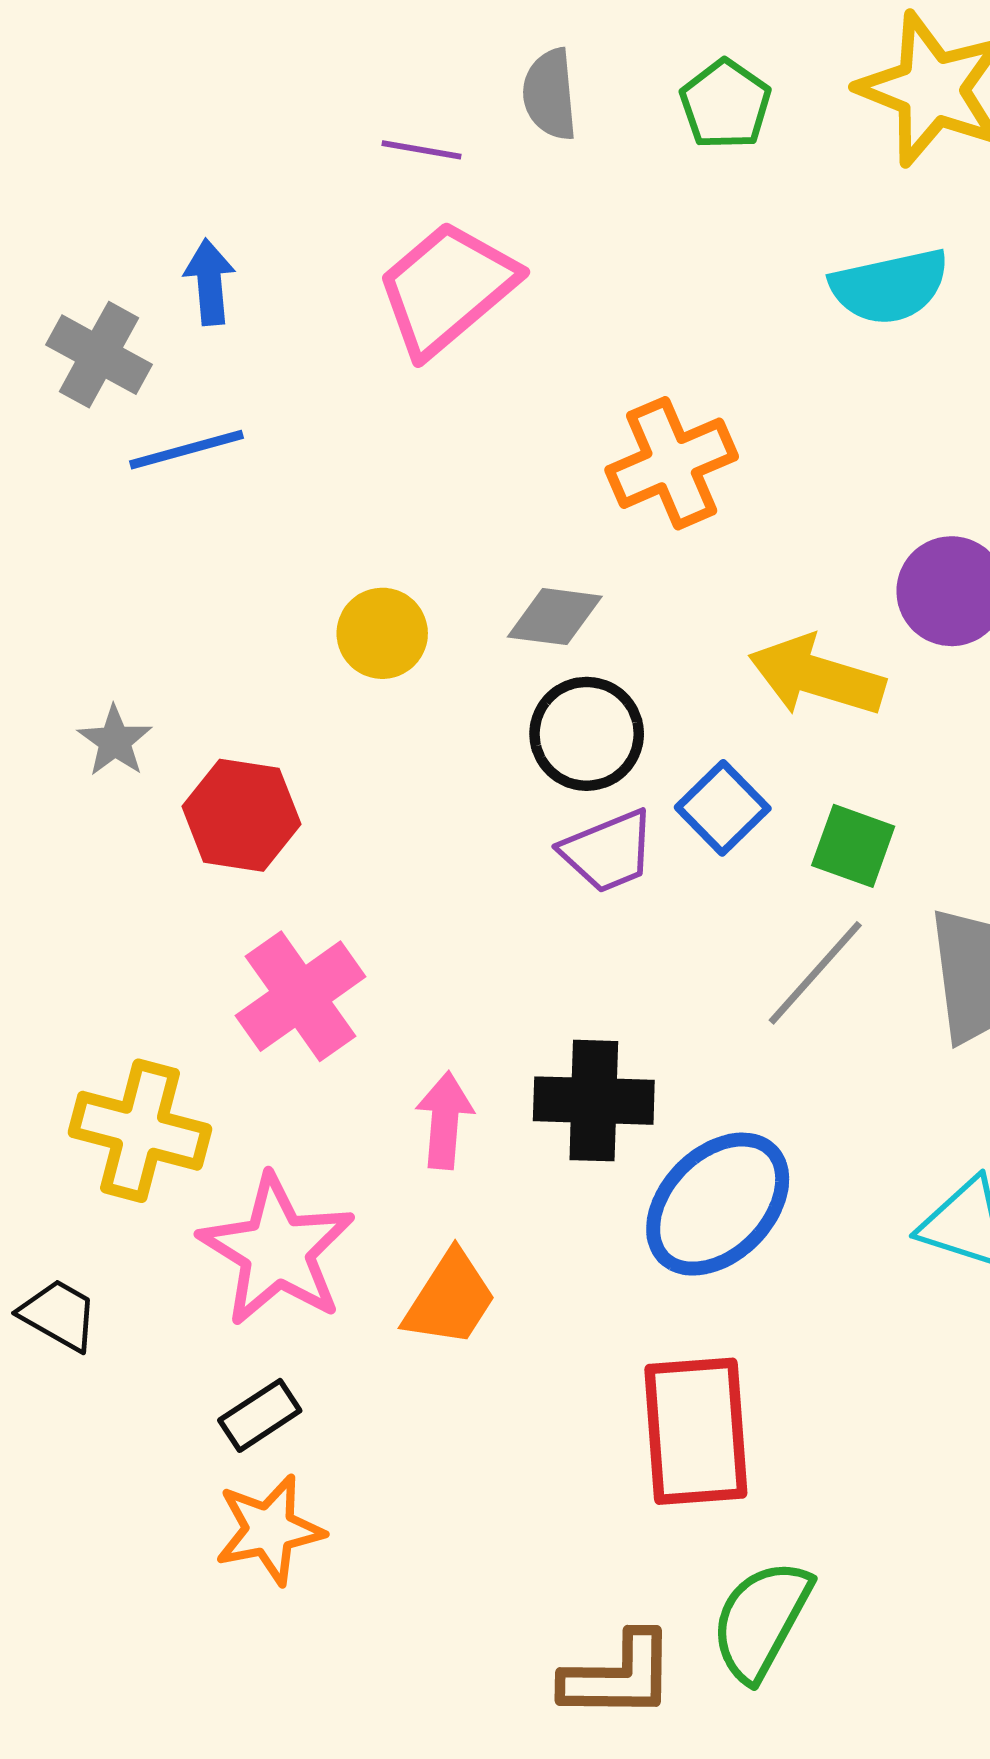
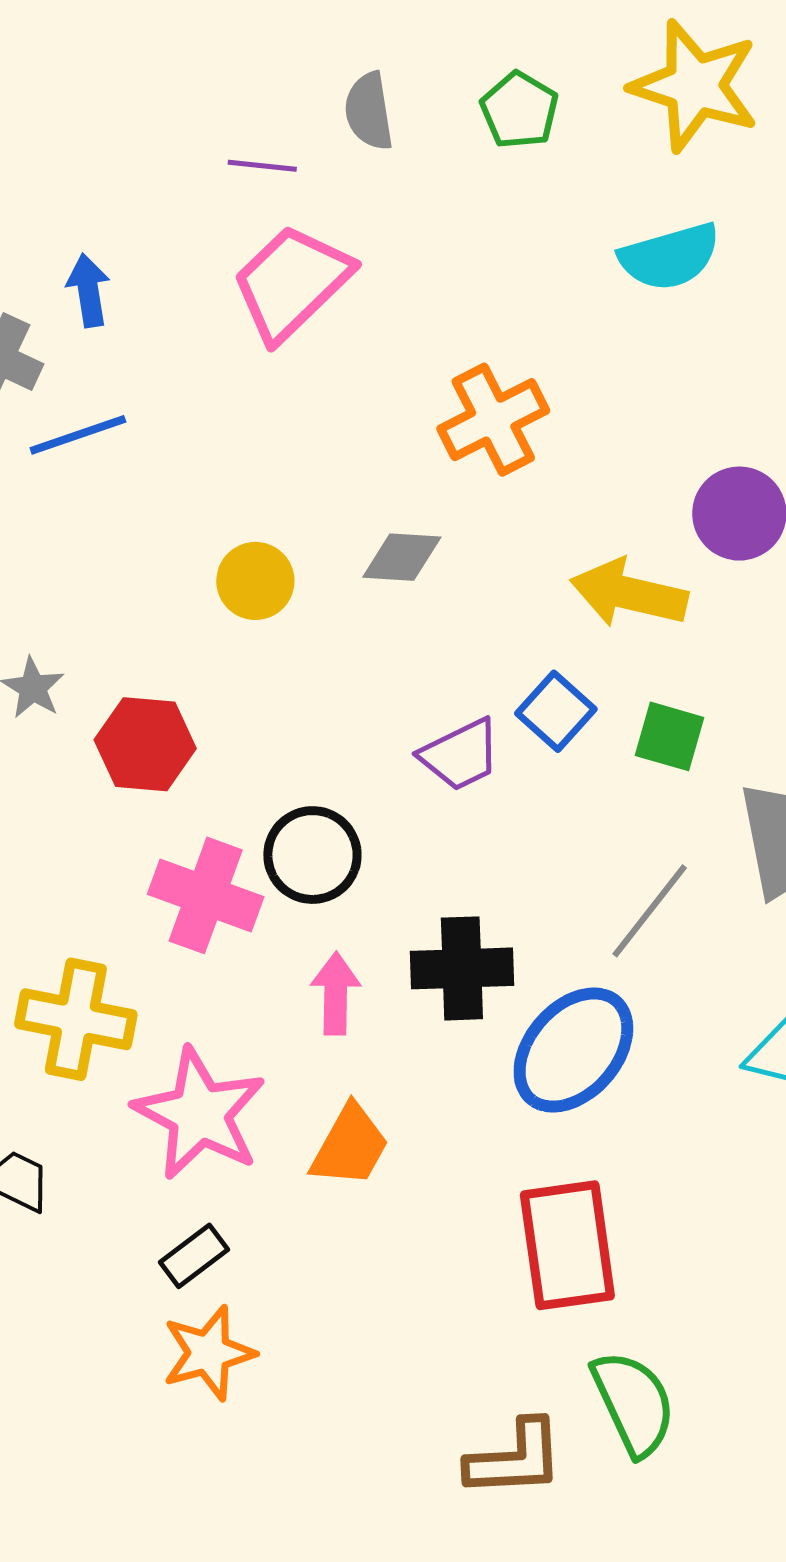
black circle: (587, 734) -> (312, 855), moved
gray line: (815, 973) -> (650, 911), moved
pink cross: (300, 996) -> (206, 895), turned -31
green semicircle: (761, 1620) -> (633, 1403), turned 130

